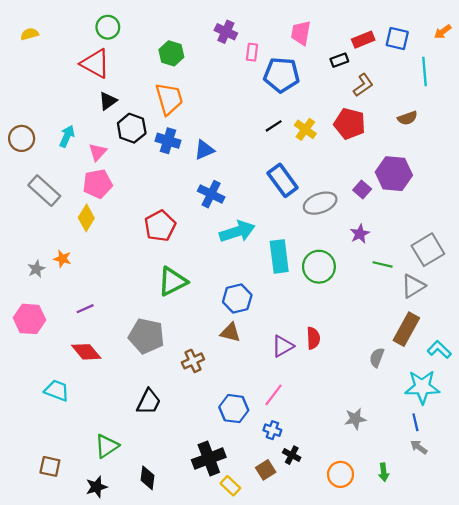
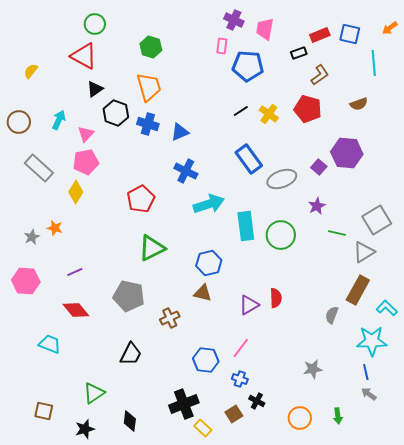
purple cross: (226, 32) -> (234, 20), moved
yellow semicircle: (30, 34) -> (31, 71), moved, turned -35

